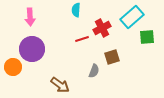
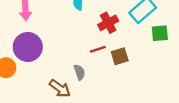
red line: (82, 39) -> (98, 49), moved
gray semicircle: (94, 71) -> (79, 72), moved, turned -40

